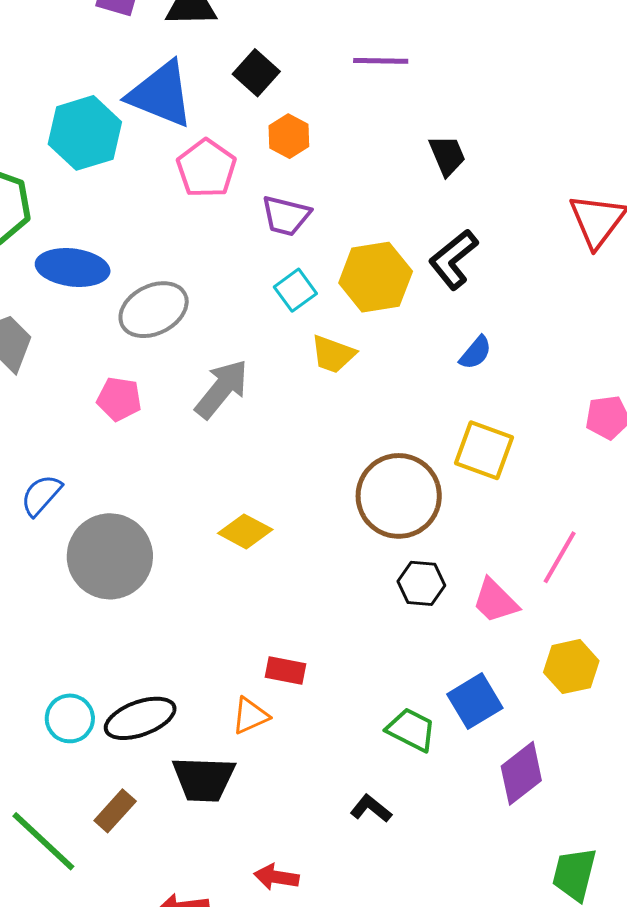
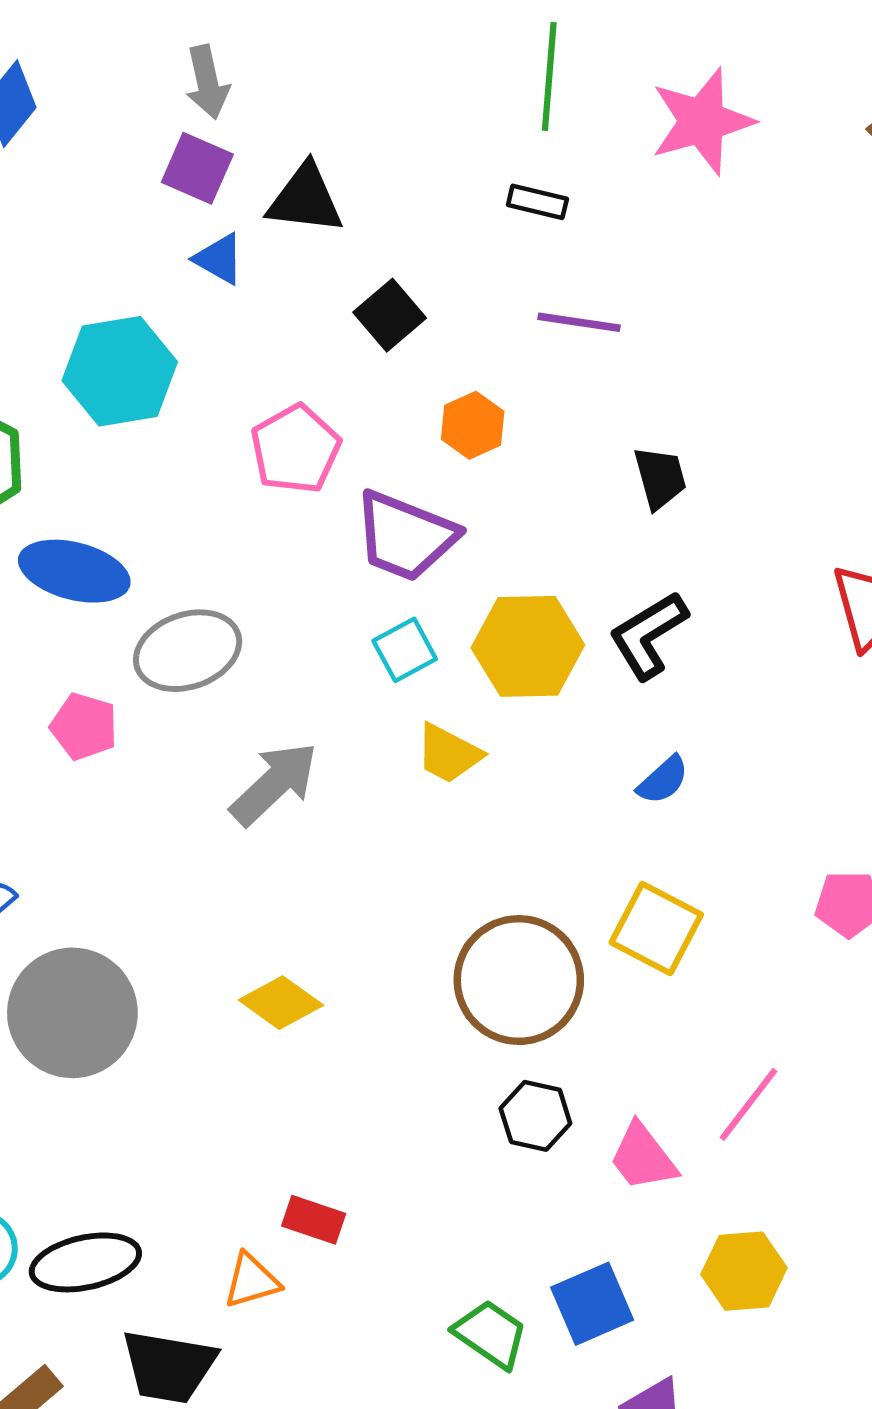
blue triangle: (161, 94) -> (219, 259), moved, size x0.5
orange hexagon: (289, 136) -> (473, 425), moved
purple trapezoid: (286, 216) -> (405, 536), size x1.4
pink pentagon: (119, 399) -> (84, 726), moved

